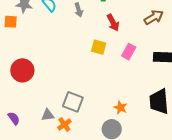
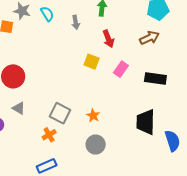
orange star: (120, 108) -> (93, 116), moved
gray triangle: (48, 115) -> (19, 108), moved, turned 32

